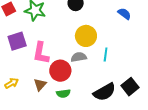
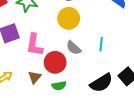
yellow circle: (86, 36) -> (69, 18), moved
gray semicircle: (79, 57) -> (74, 48), turned -126

